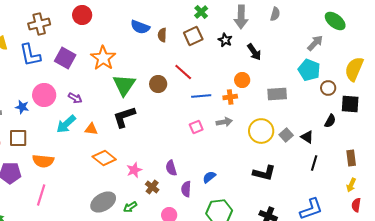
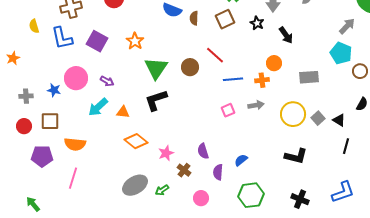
orange star: (103, 58) -> (135, 41), size x0.7

